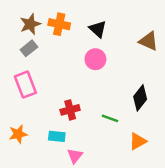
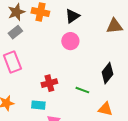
black triangle: (98, 29) -> (72, 16), turned 42
brown triangle: (149, 41) -> (114, 26), turned -30
orange triangle: (138, 141) -> (105, 109), turned 42

